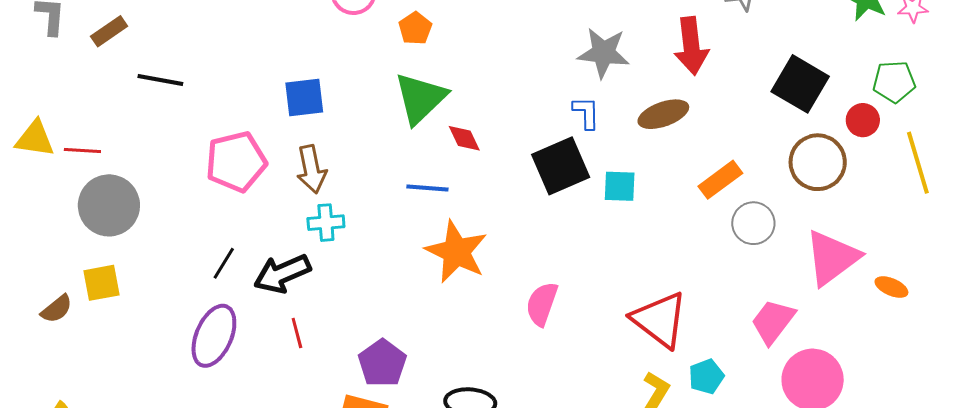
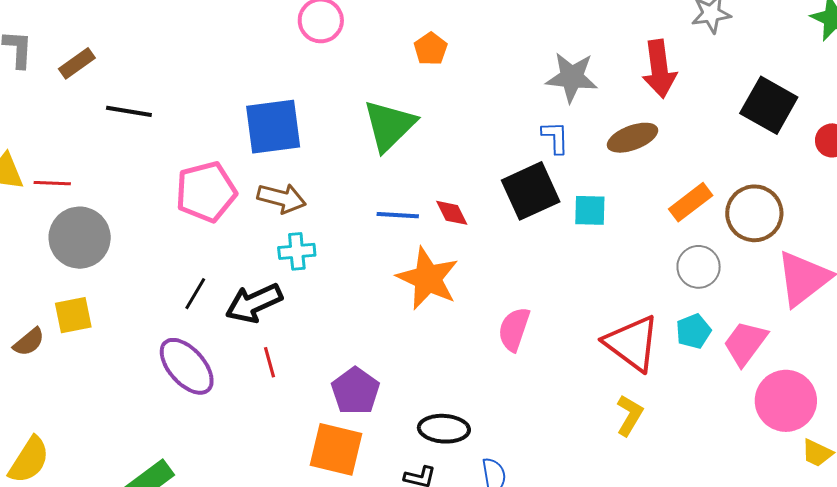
orange pentagon: (415, 28) -> (431, 49), moved
blue square: (304, 97) -> (273, 127), size x1.4
red diamond: (464, 138) -> (452, 213), moved
brown circle: (818, 162) -> (754, 213), moved
brown arrow: (311, 169) -> (282, 198), turned -63
gray circle: (753, 223) -> (699, 267), moved
purple ellipse: (214, 336) -> (187, 366), turned -64
cyan pentagon: (706, 377) -> (693, 331), moved

